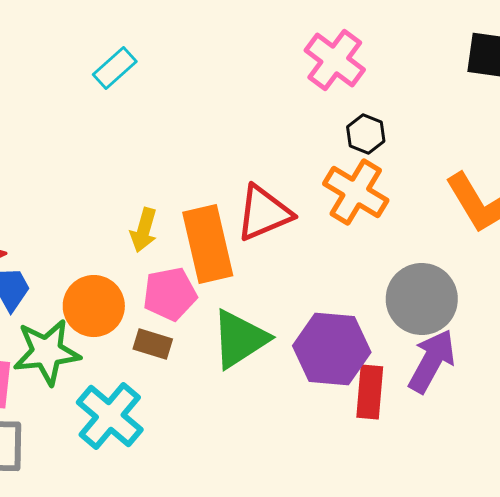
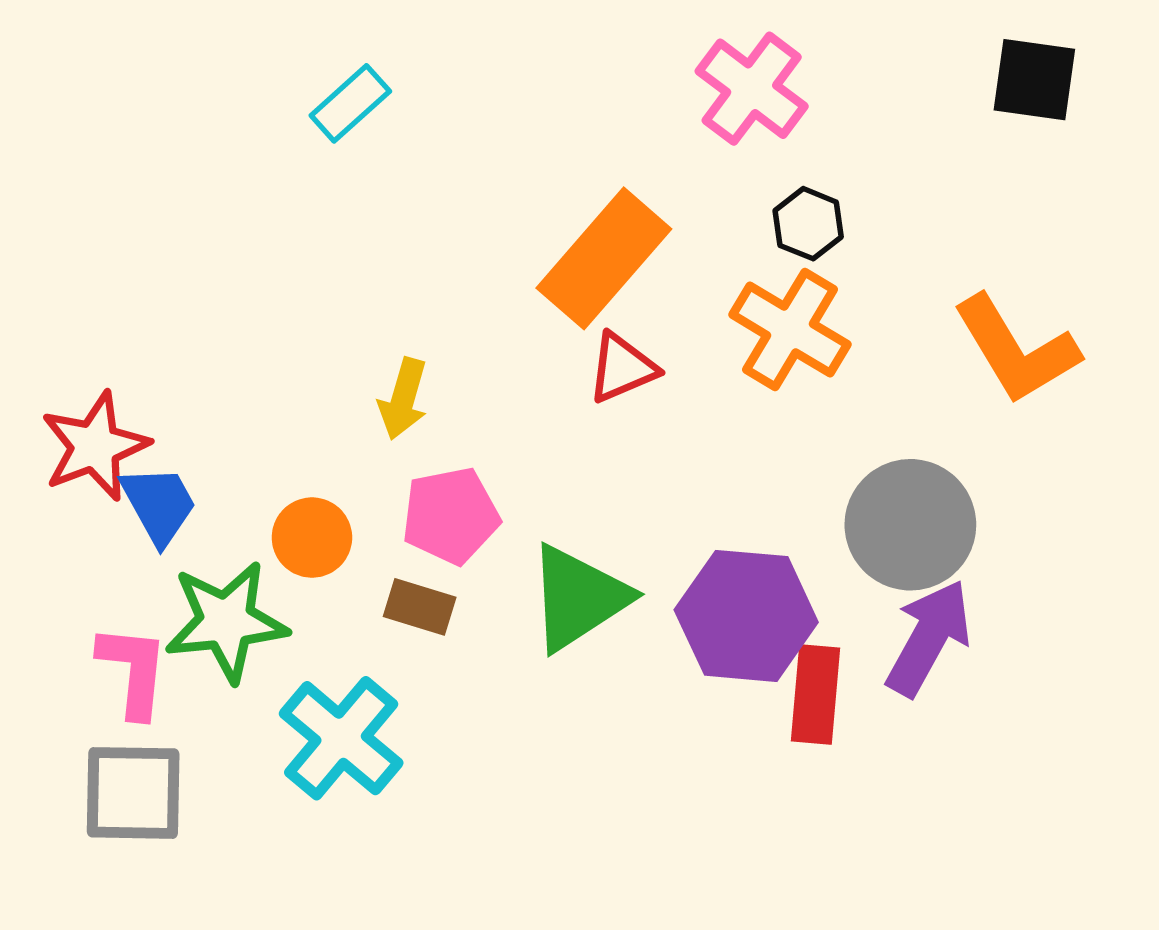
red triangle: (264, 213) -> (622, 368), size x0.7
orange rectangle: (208, 244) -> (604, 258), moved, turned 54
orange circle: (94, 306) -> (312, 538), size x0.7

